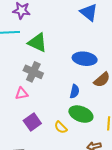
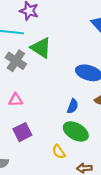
gray cross: (33, 72) -> (16, 61), moved
yellow semicircle: (61, 127) -> (59, 152), moved

